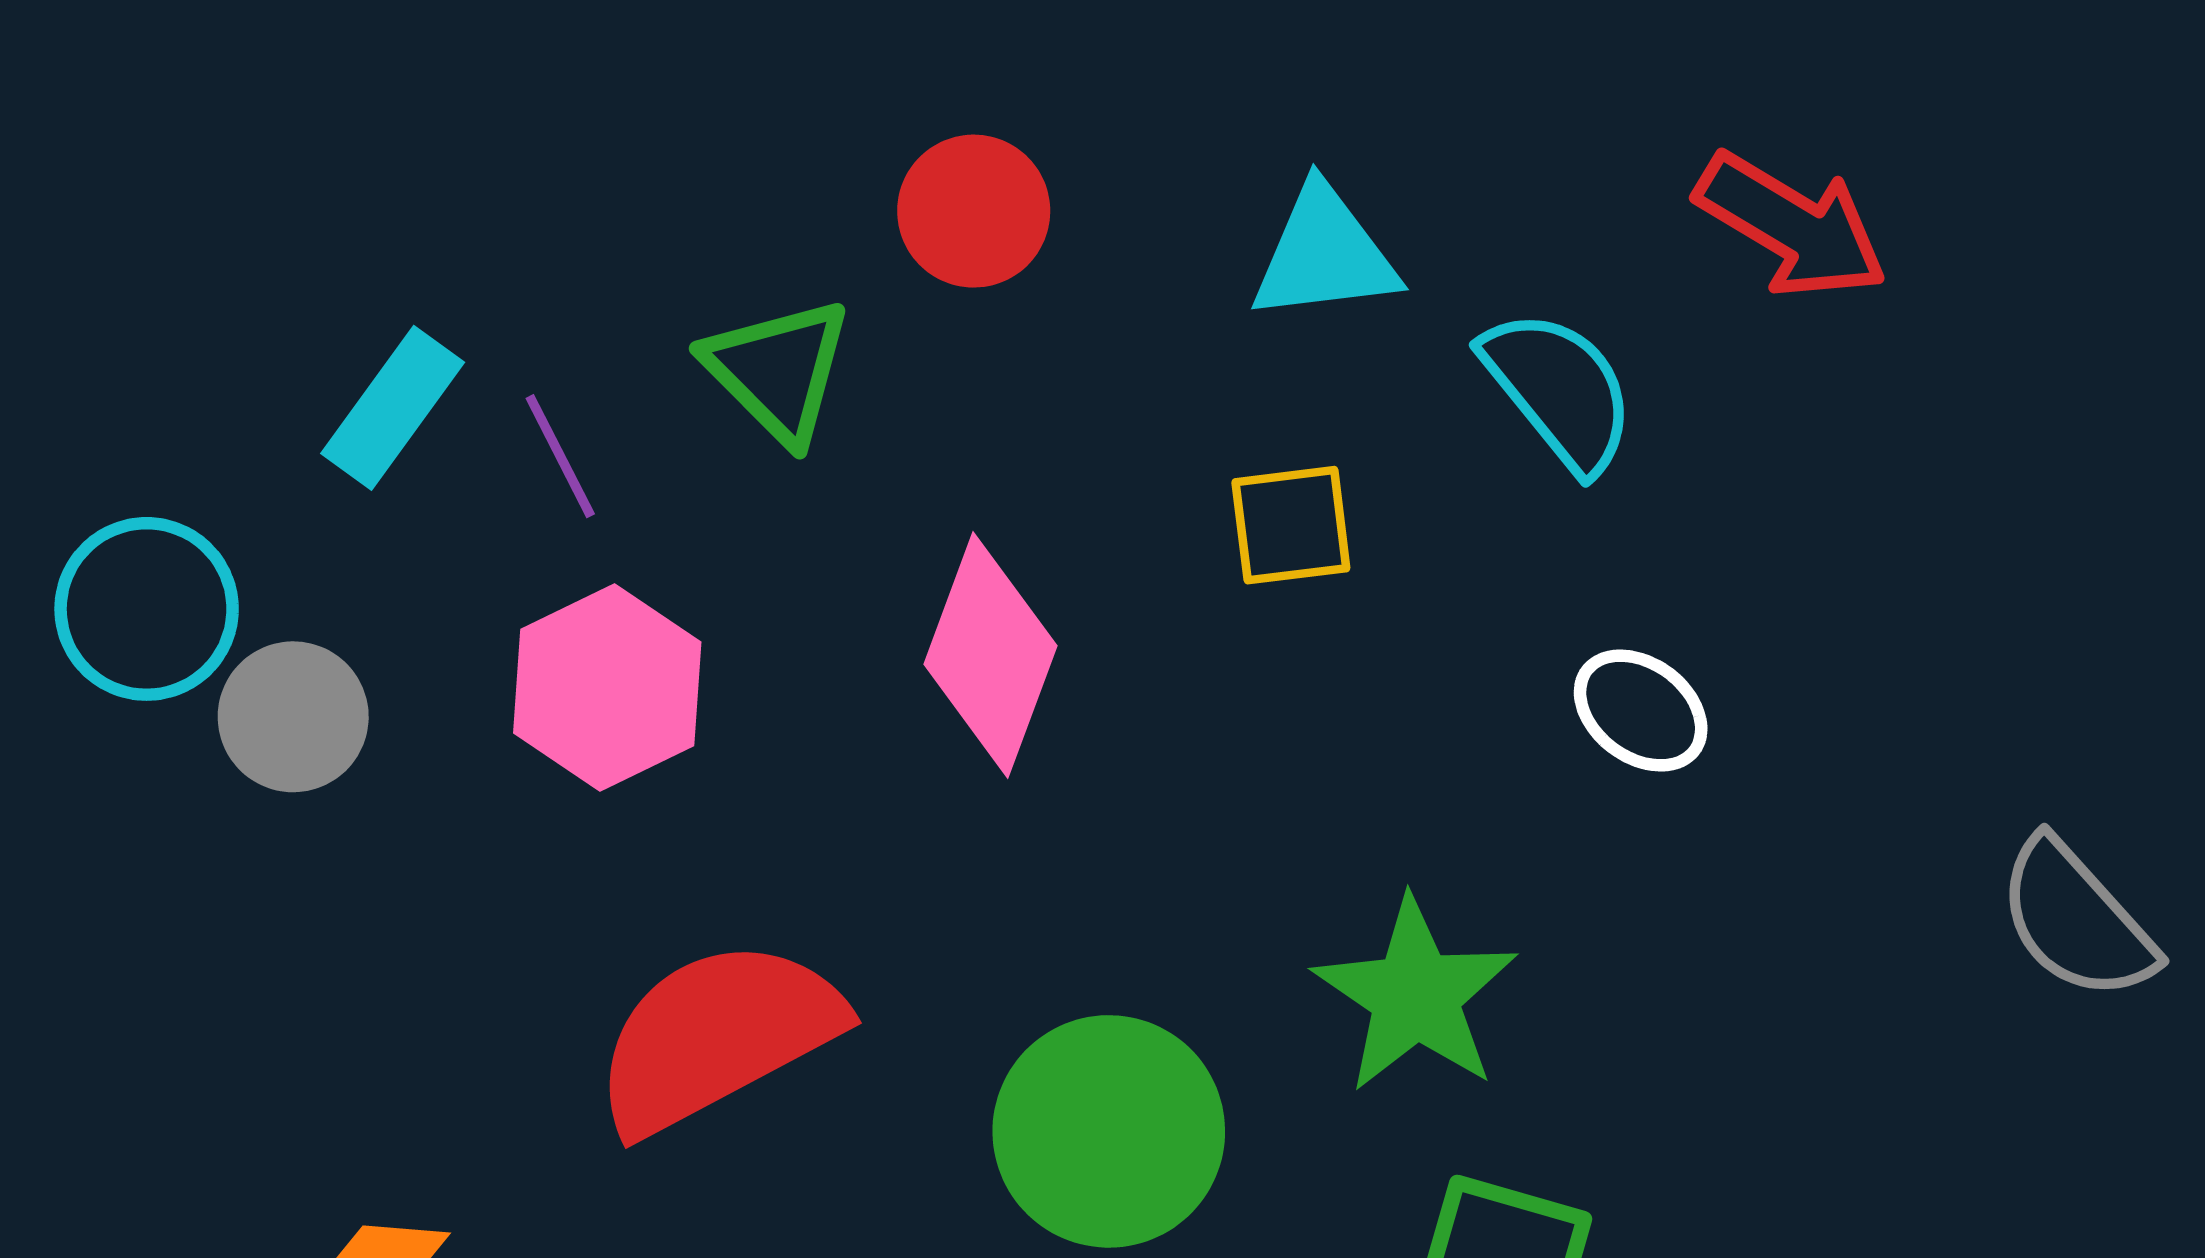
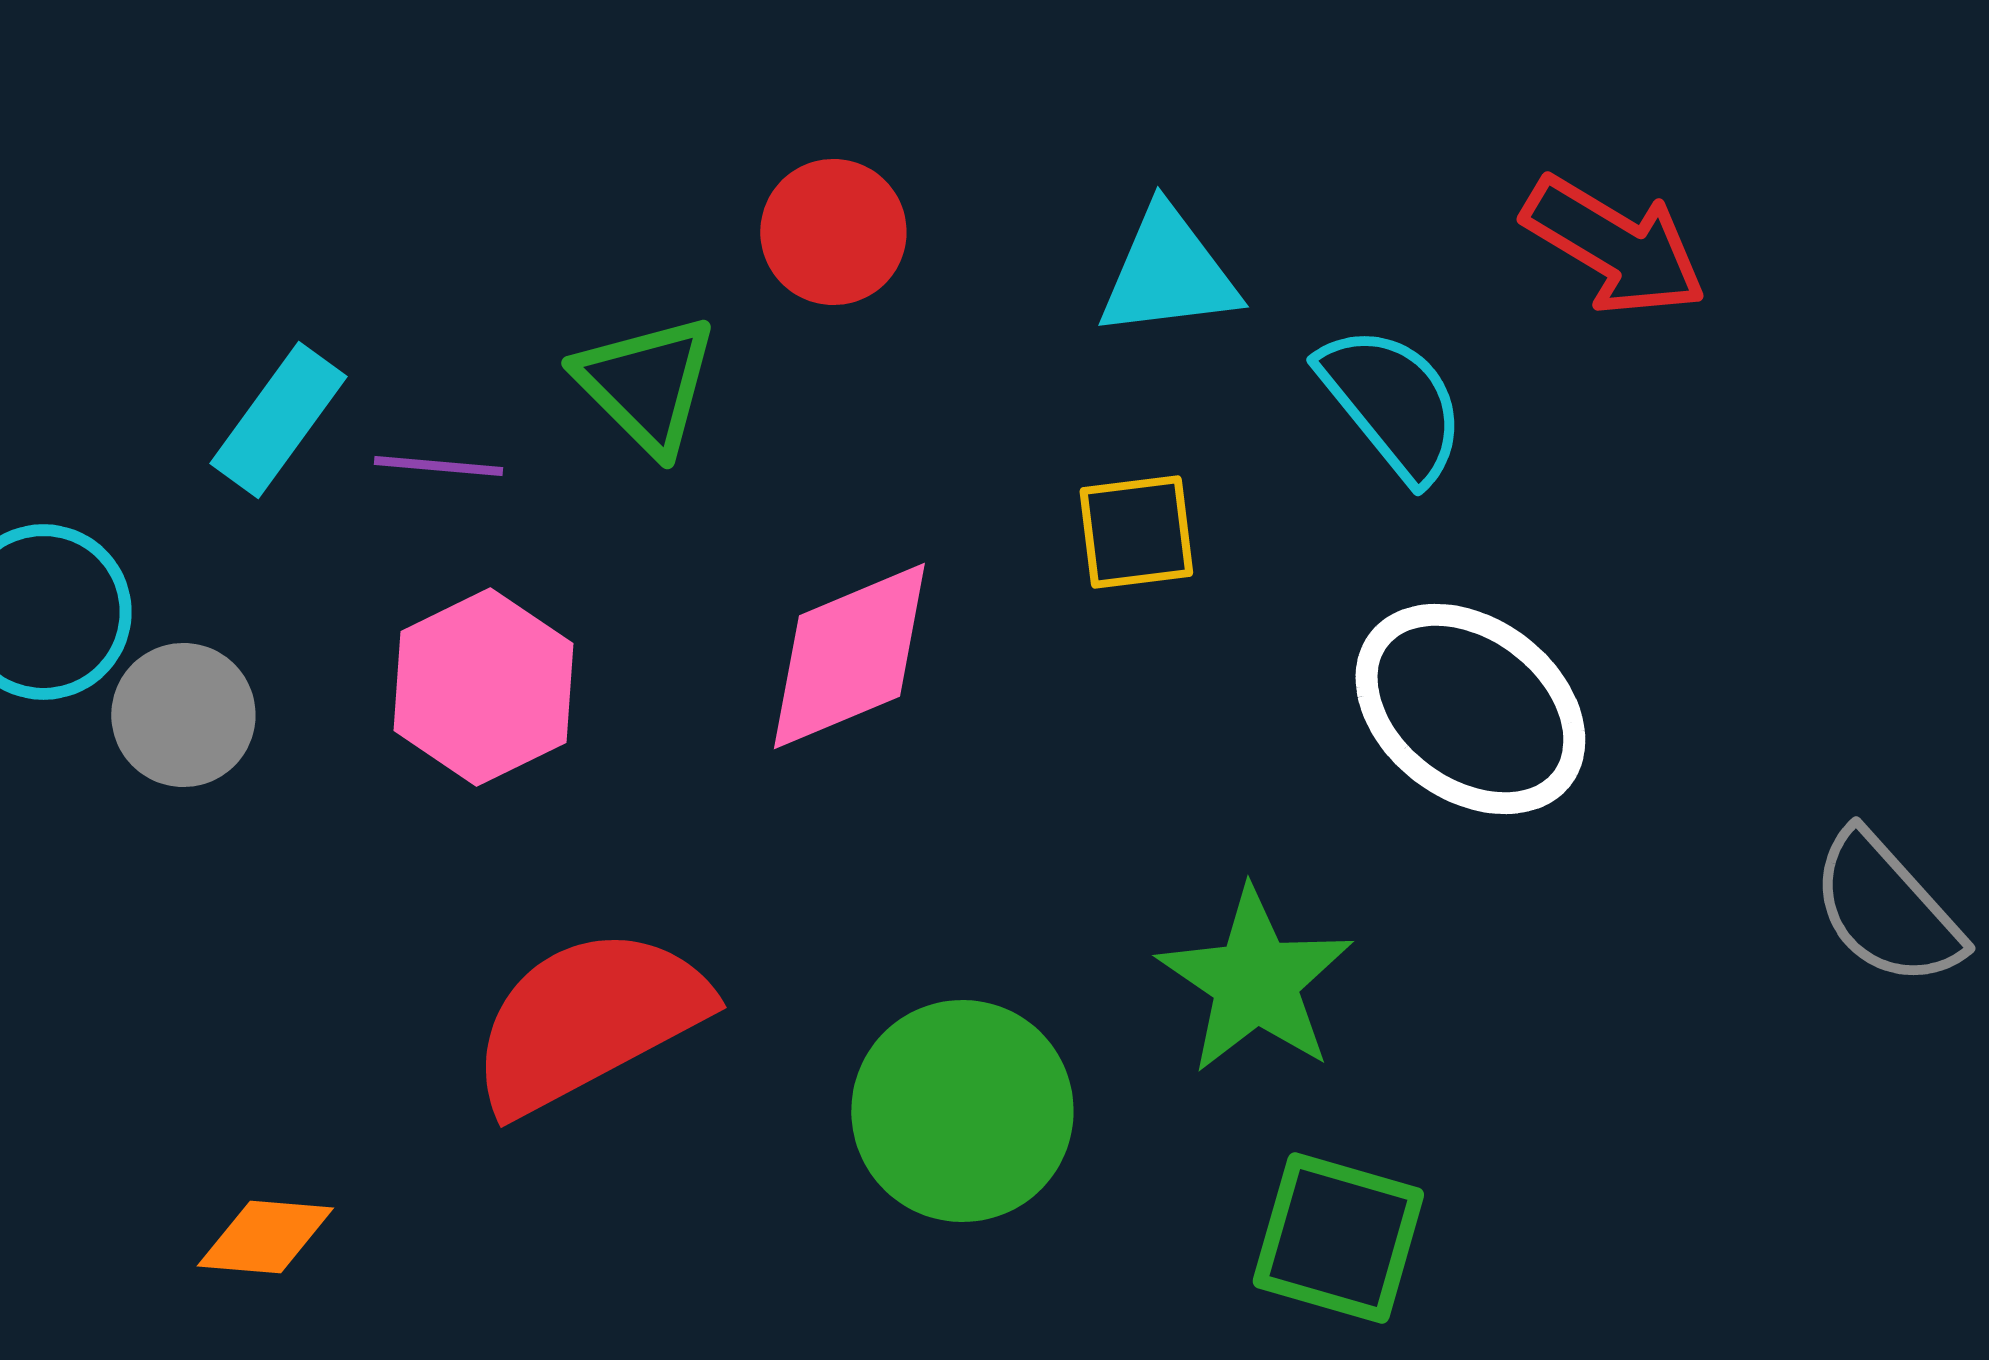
purple line: (560, 456) -> (438, 466), turned -58
pink diamond: (990, 655) -> (849, 656), turned 47
white ellipse: (1641, 711) -> (1470, 709), size x1.8

